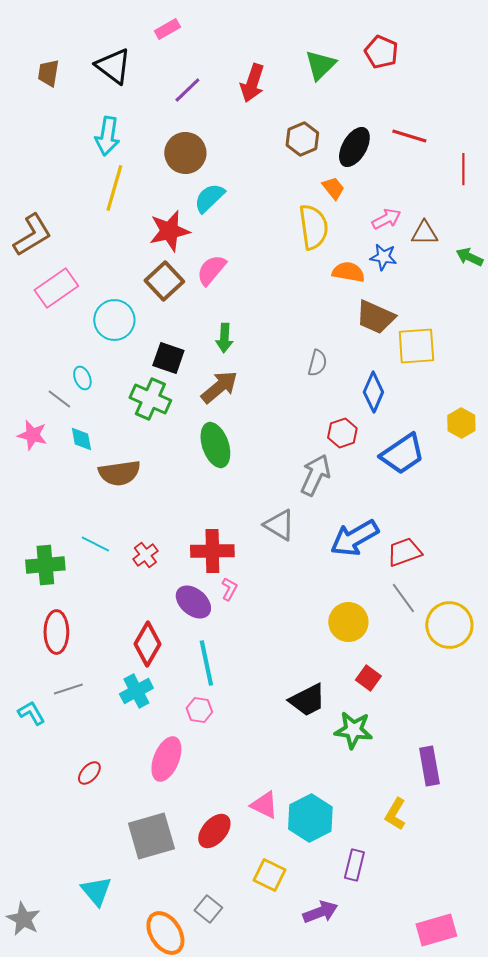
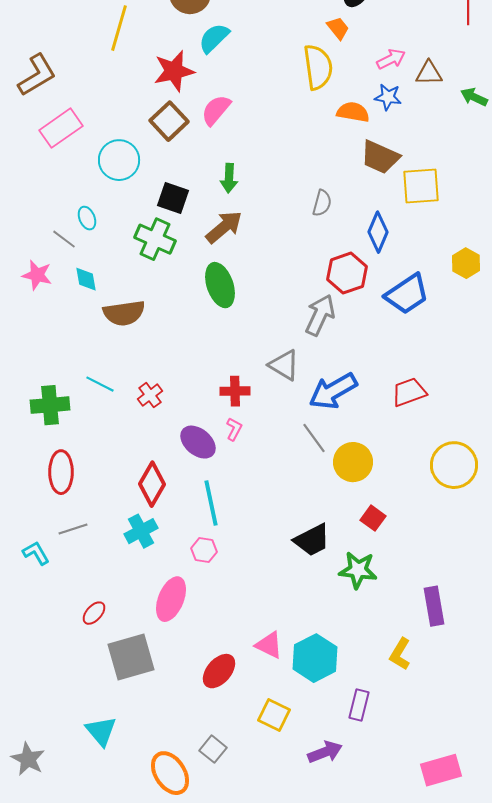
red hexagon: (342, 433) -> (347, 273), size x1.4
blue arrow: (354, 538) -> (333, 391), moved
red cross: (212, 551) -> (235, 391), moved, size x0.7
gray line: (403, 598) -> (314, 438), moved
gray square: (151, 836) -> (131, 657), moved

